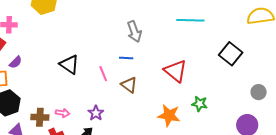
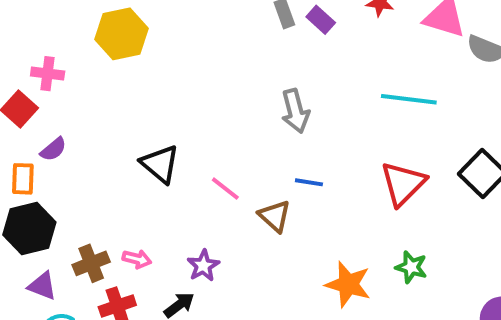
blue line: (126, 58) -> (309, 182), moved
red triangle: (176, 71) -> (403, 184), moved, turned 30
pink line: (103, 74) -> (225, 189), turned -35
brown cross: (40, 117) -> (91, 263), turned -30

